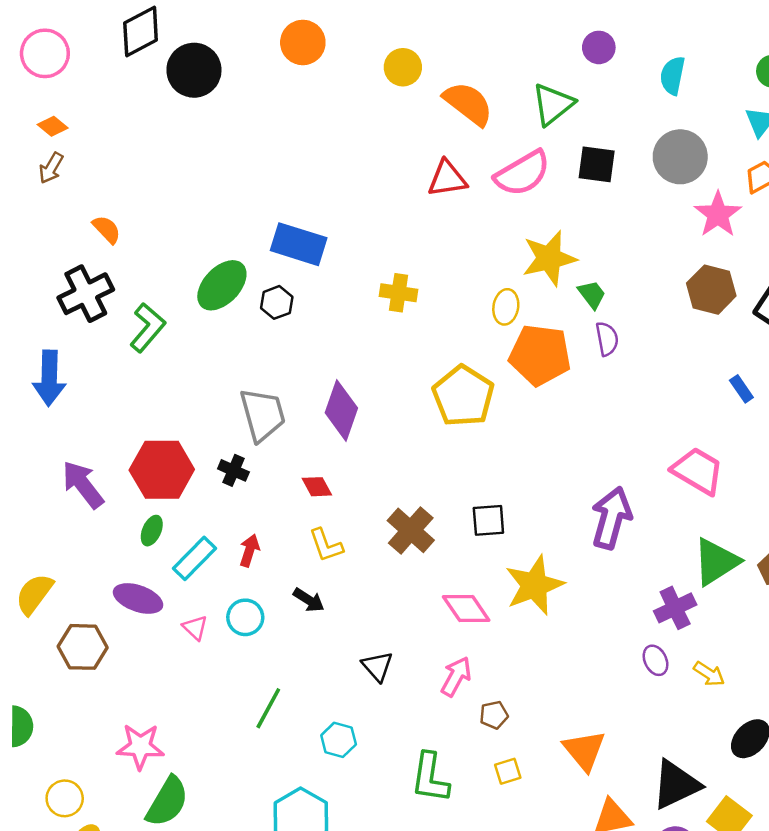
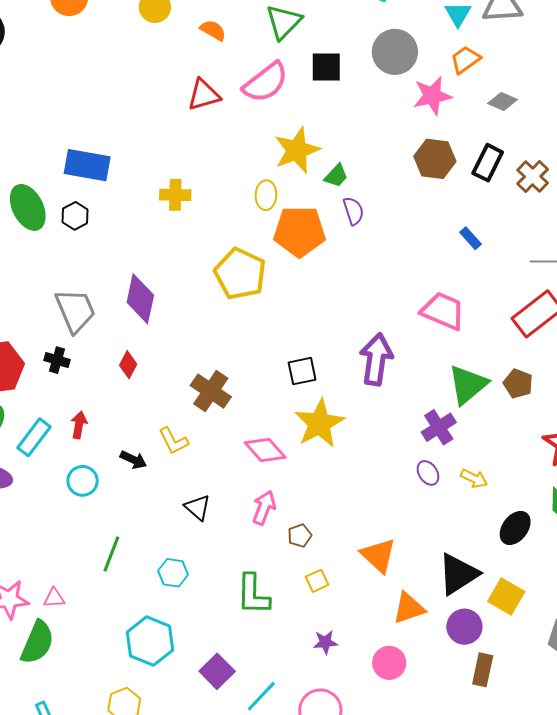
orange semicircle: (468, 104) -> (213, 30), size x0.6
pink star: (718, 214) -> (432, 96), turned 30
green ellipse: (222, 285) -> (28, 207), turned -63
green trapezoid: (592, 294) -> (336, 176), turned 88
red diamond: (317, 487) -> (128, 365), turned 64
black square: (488, 520) -> (302, 371), moved
yellow L-shape: (326, 545) -> (173, 441), moved
pink triangle: (195, 628) -> (54, 598), moved, turned -40

